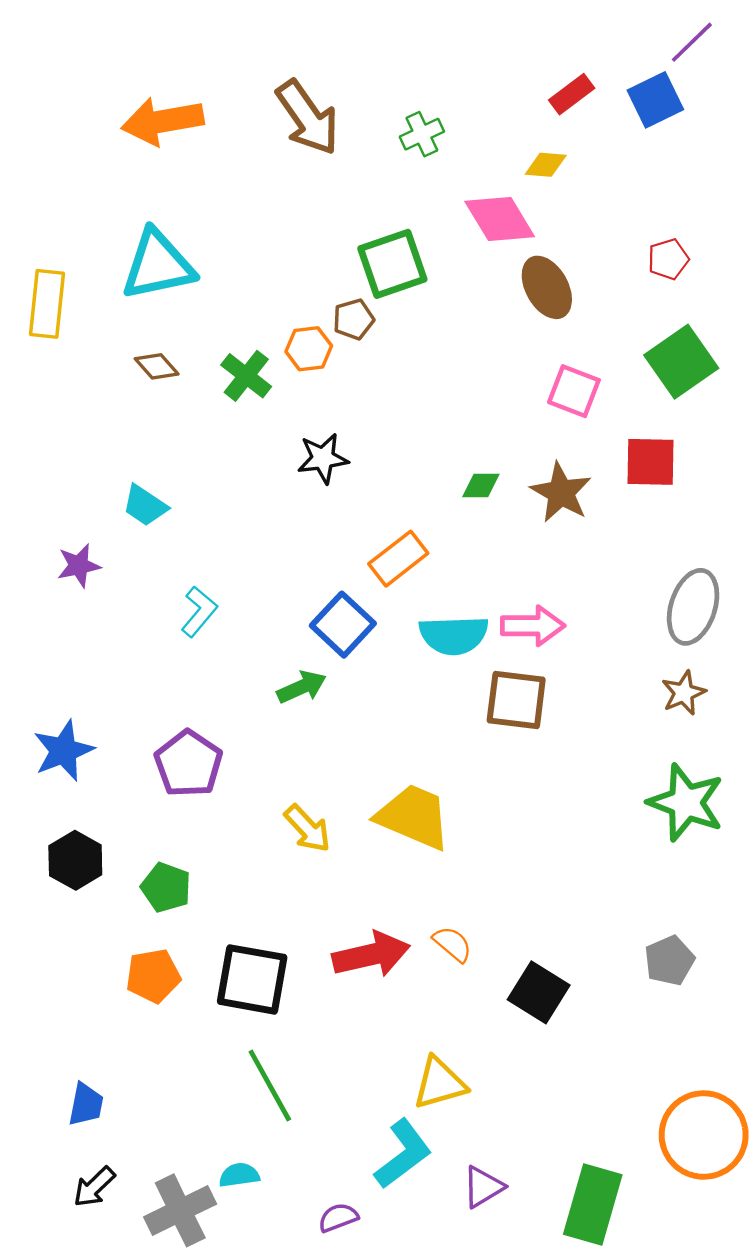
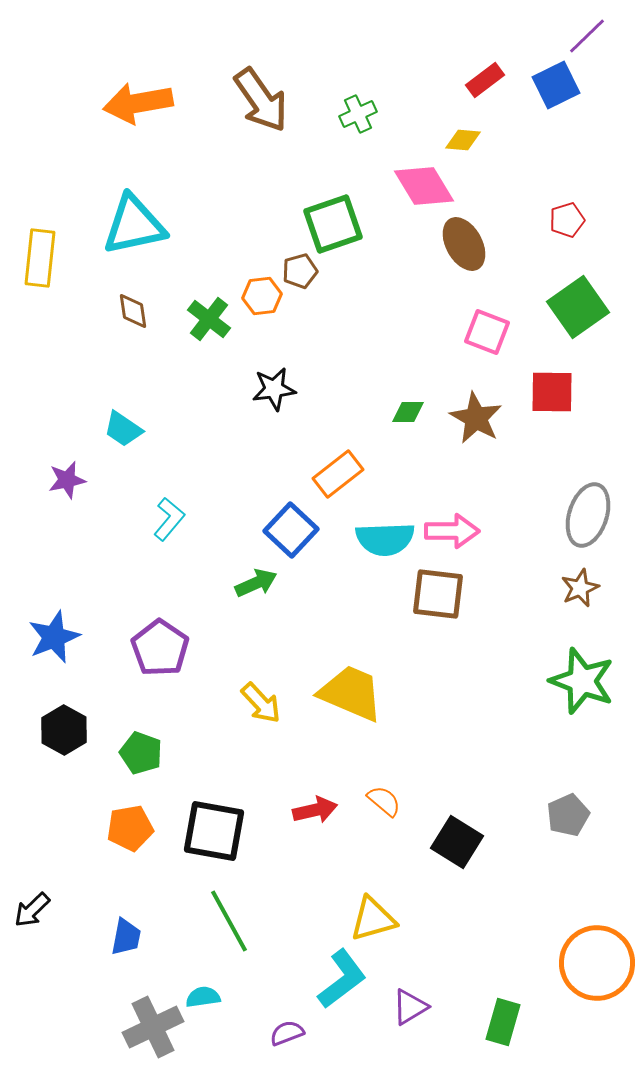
brown diamond: (157, 366) -> (133, 311), turned 33
red arrow: (371, 955) -> (315, 810), size x0.7
blue trapezoid: (86, 1104) -> (126, 937), moved
black arrow: (94, 1187) -> (32, 910), moved
green rectangle: (593, 1205) -> (503, 1022), size x0.7

